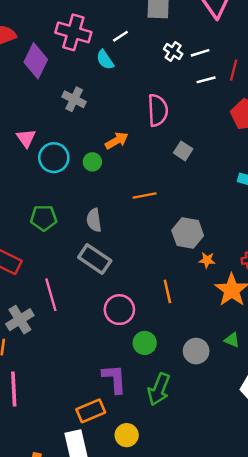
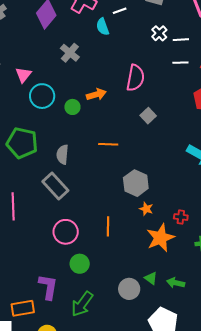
green pentagon: (44, 218) -> (22, 143), size x1.4
gray circle: (196, 351) -> (129, 289), moved

